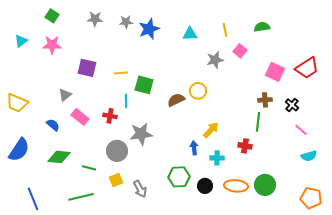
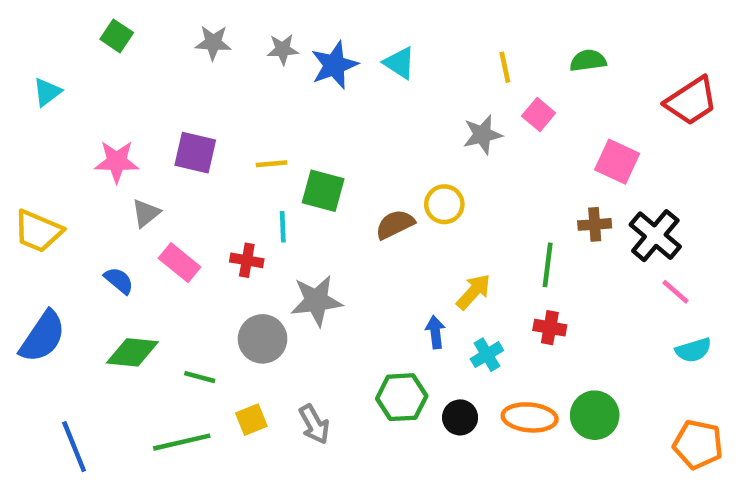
cyan triangle: (190, 34) -> (399, 63), moved, turned 35
pink star: (52, 45) -> (117, 162), moved
red trapezoid: (307, 68) -> (691, 101), moved
black cross: (292, 105) -> (655, 236), size x1.6
green line: (258, 122) -> (548, 265), moved
cyan cross: (217, 158) -> (487, 355), turned -32
yellow square: (116, 180) -> (251, 420), moved

